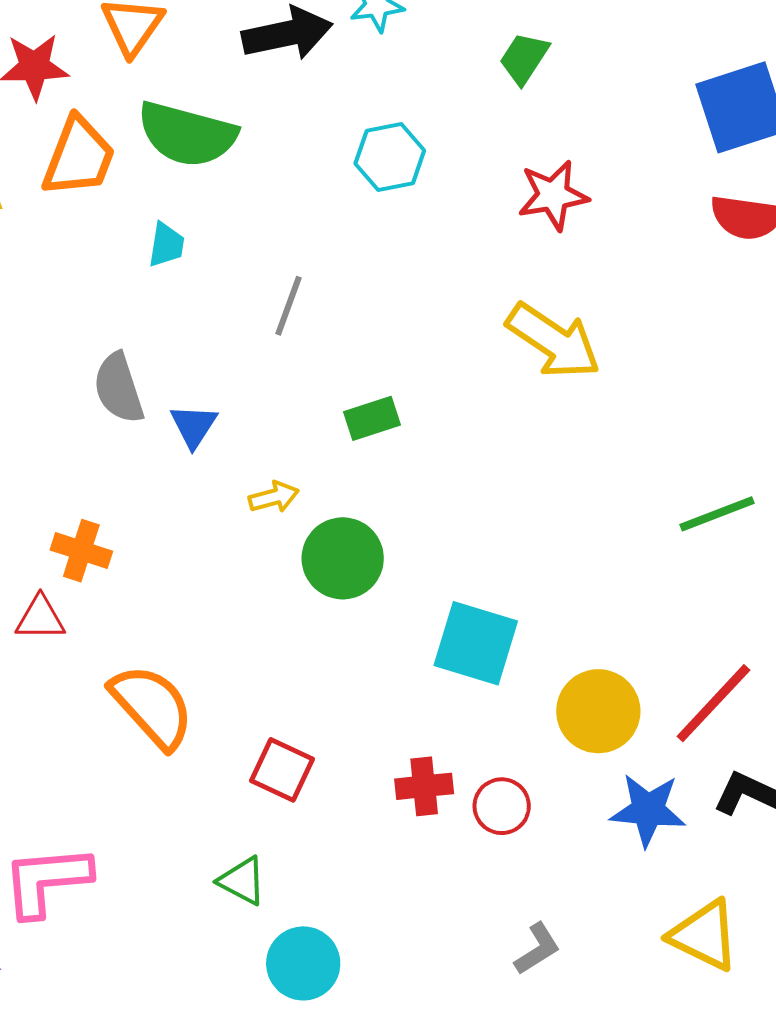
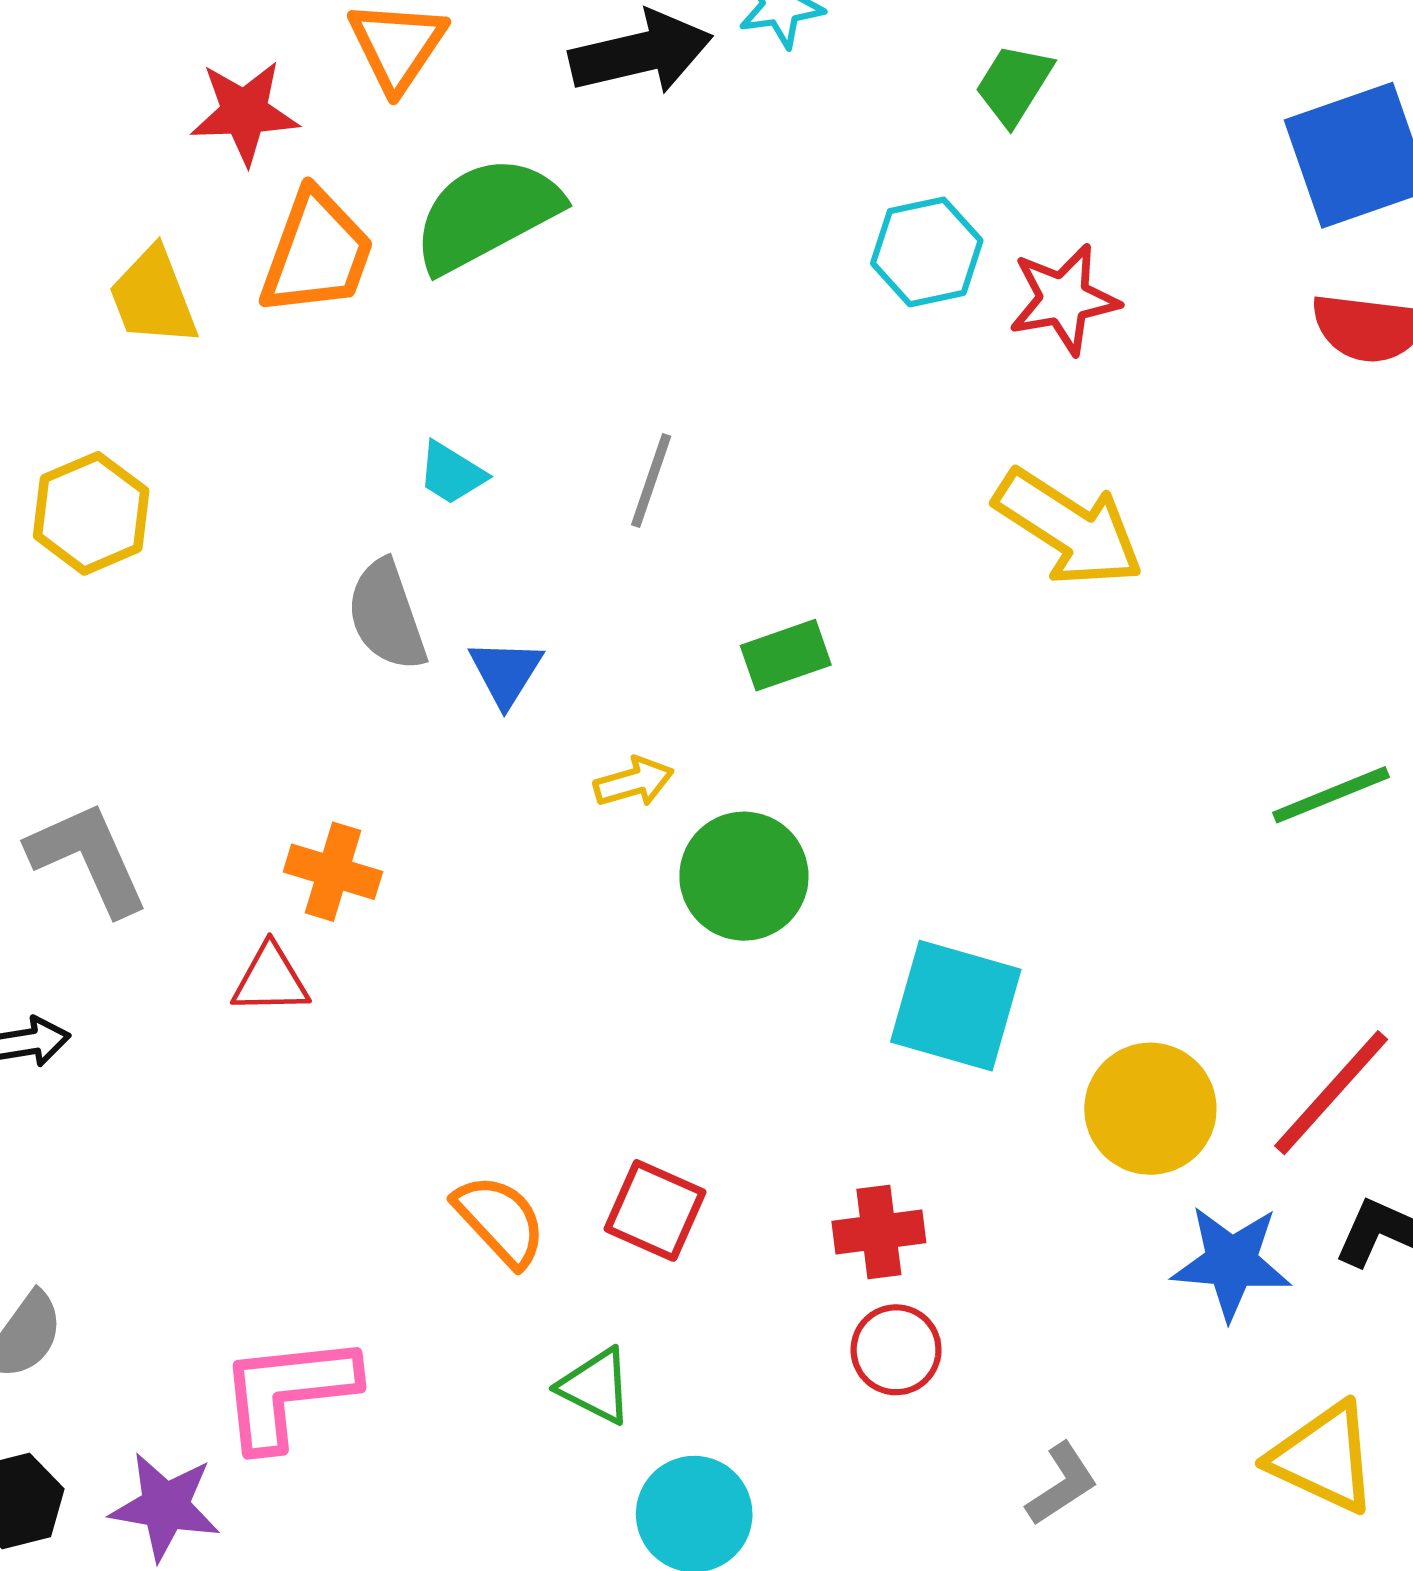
green semicircle: (187, 134) -> (487, 214), turned 138
cyan hexagon: (390, 157) -> (927, 252), moved
cyan trapezoid: (166, 245) -> (452, 473), moved, turned 114
orange semicircle: (152, 706) -> (500, 1220), moved, size x0.7
red circle: (502, 806) -> (896, 1350), moved

